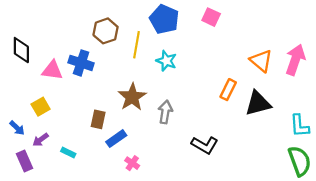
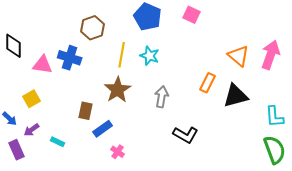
yellow line: (136, 45) -> (122, 55), moved
gray arrow: (165, 112) -> (162, 97), moved

